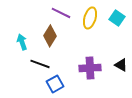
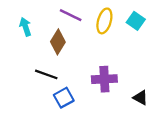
cyan arrow: (22, 42) -> (25, 27), moved
black triangle: (121, 65) -> (140, 98), moved

